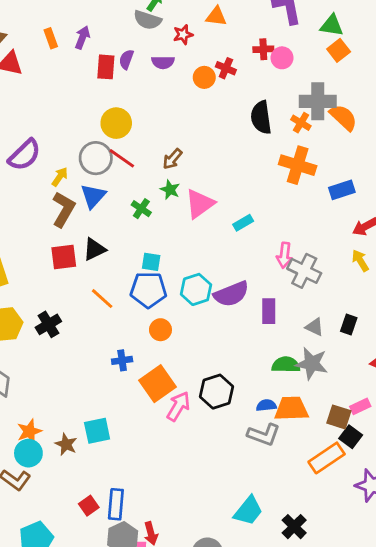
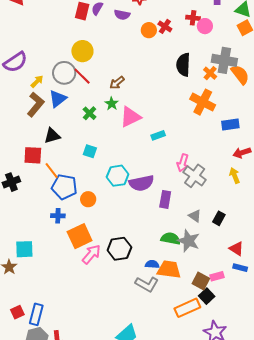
red square: (64, 257) -> (33, 155), moved
blue pentagon: (148, 290) -> (64, 187), moved
cyan square: (97, 431) -> (24, 249), moved

